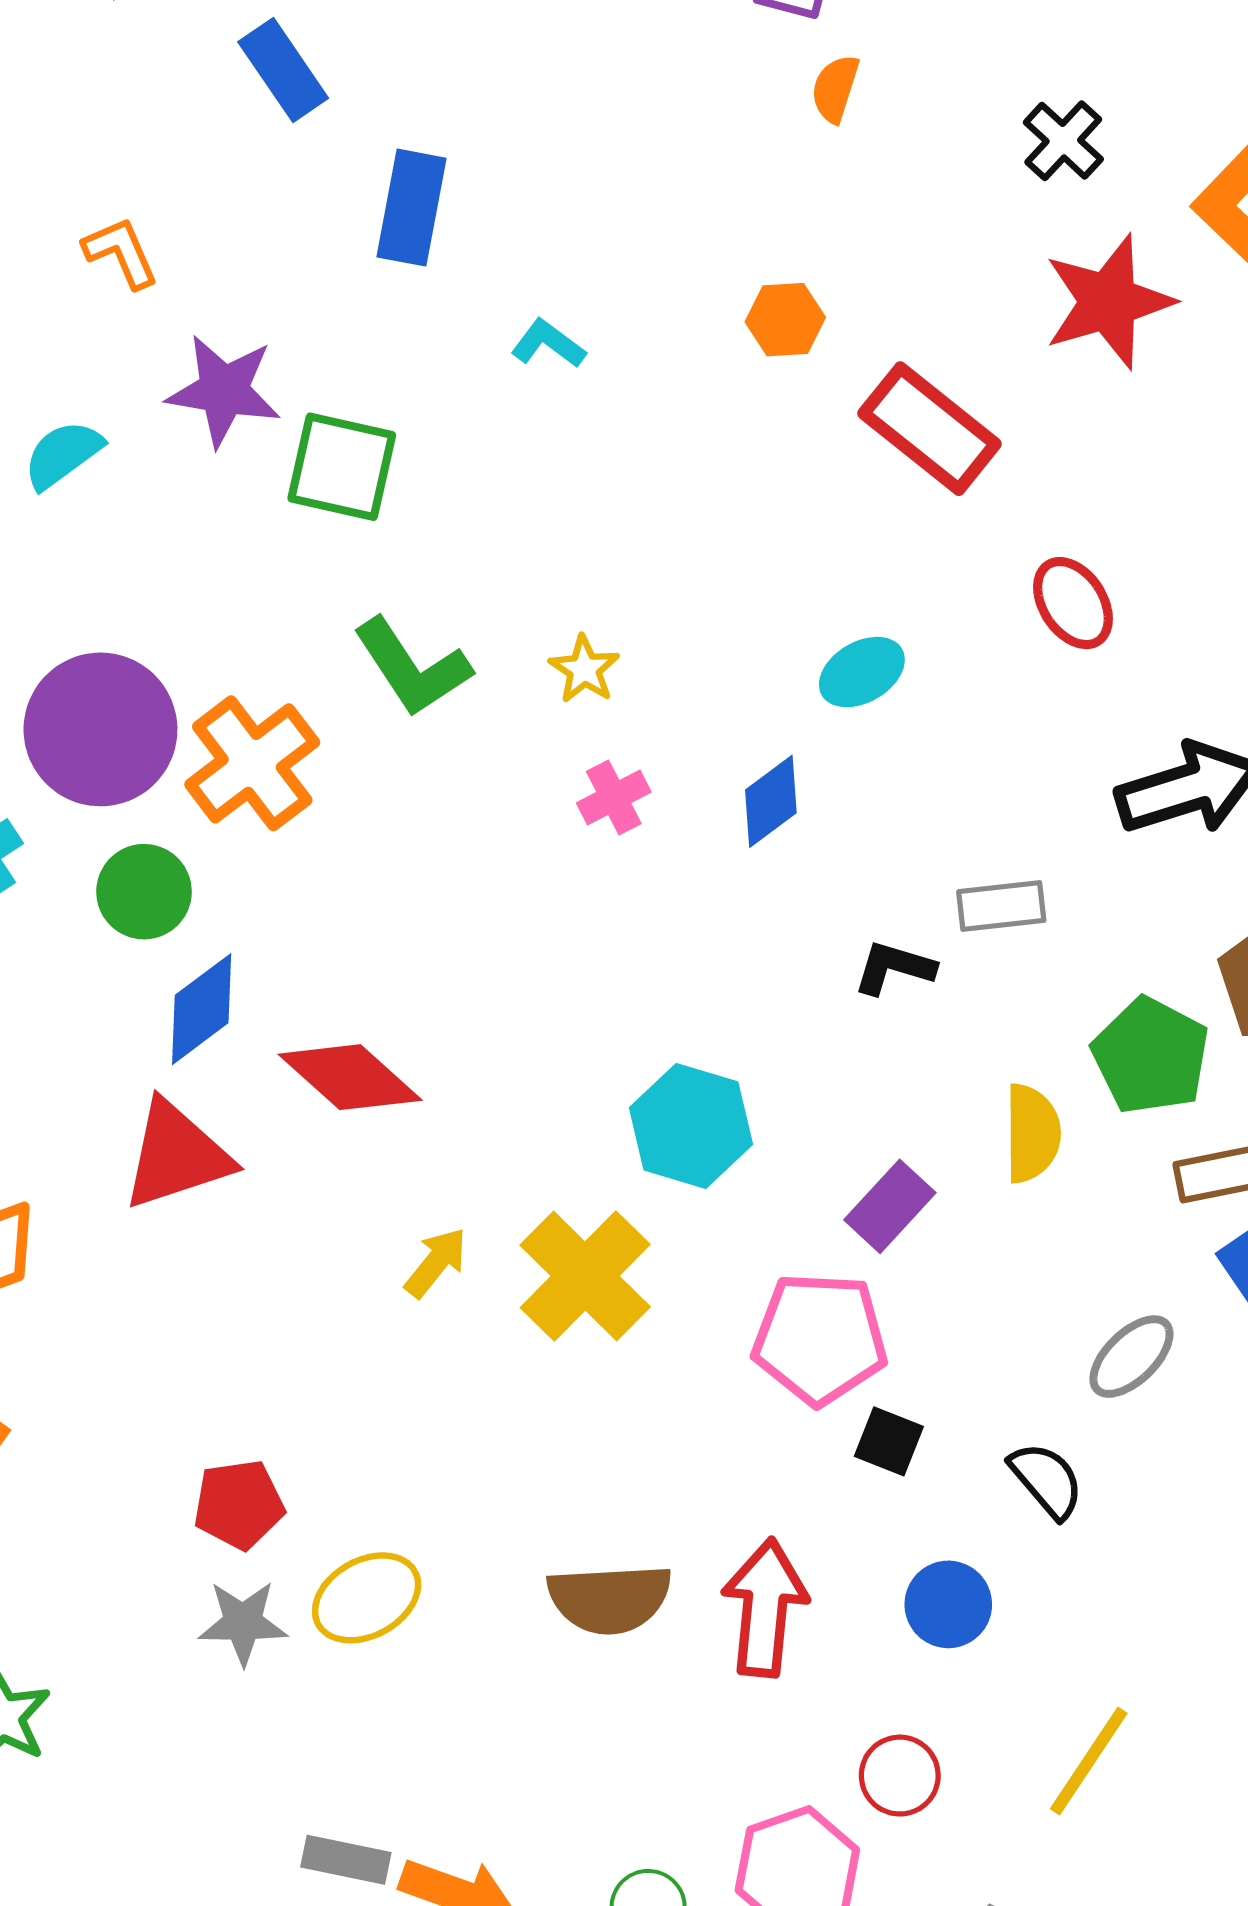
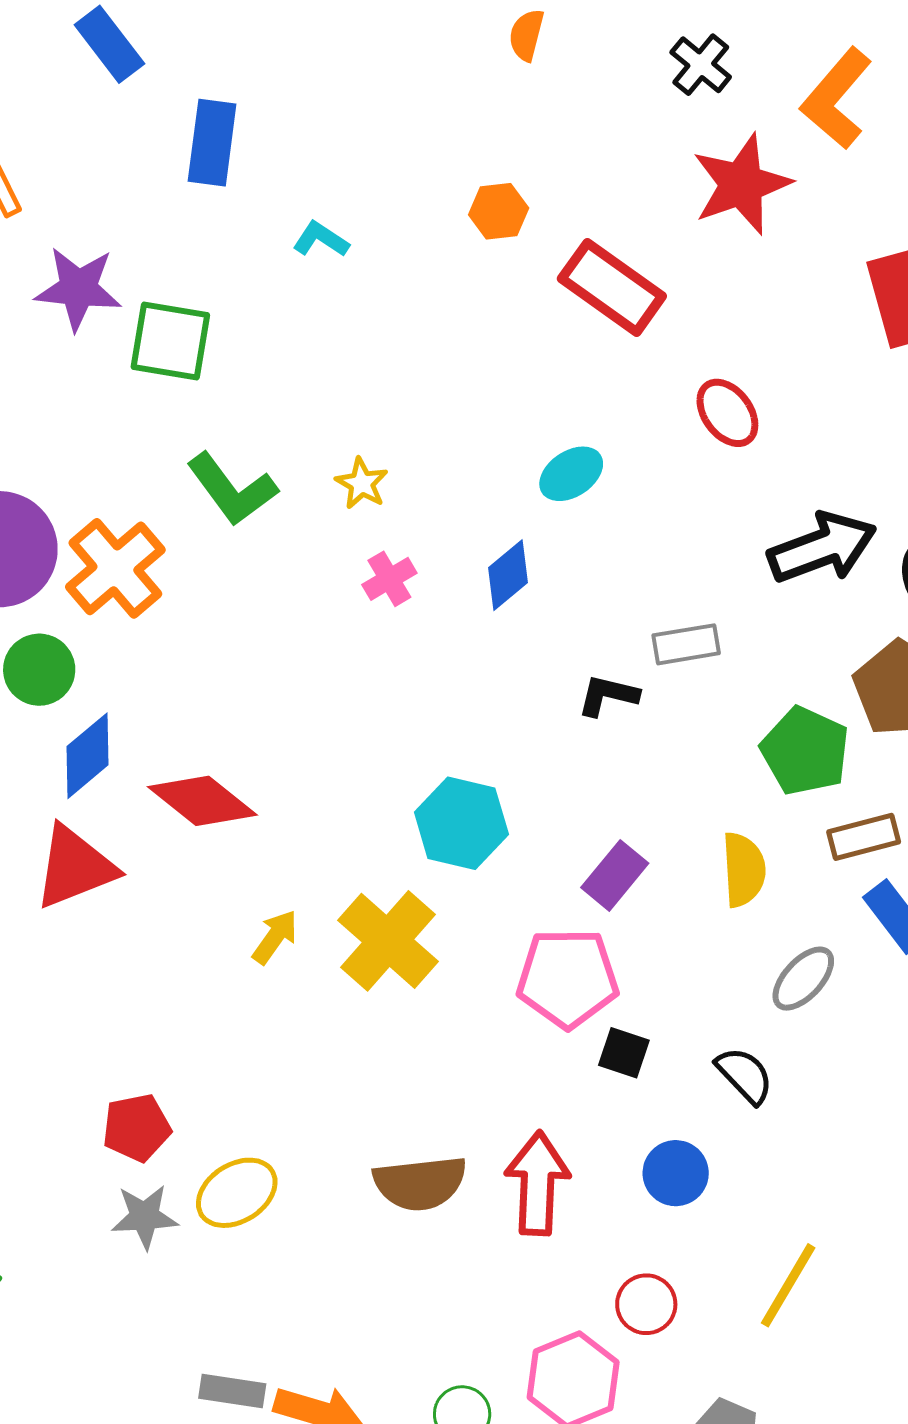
yellow semicircle: (1032, 1133) -> (744, 870), moved

